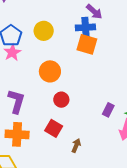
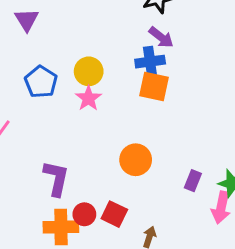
pink star: (12, 52) -> (88, 98), moved
orange circle: (50, 71) -> (136, 160), moved
red circle: (61, 100) -> (84, 214), moved

